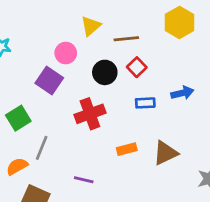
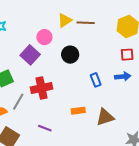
brown line: (126, 39) -> (86, 23), moved
red square: (137, 67) -> (127, 55), moved, turned 32
blue rectangle: (145, 103) -> (96, 80), turned 64
red cross: (90, 114) -> (42, 88), moved

